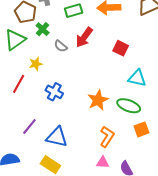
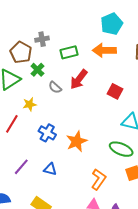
orange star: (98, 100) -> (77, 141), moved
blue triangle: (57, 137) -> (50, 169), moved, size x0.6

